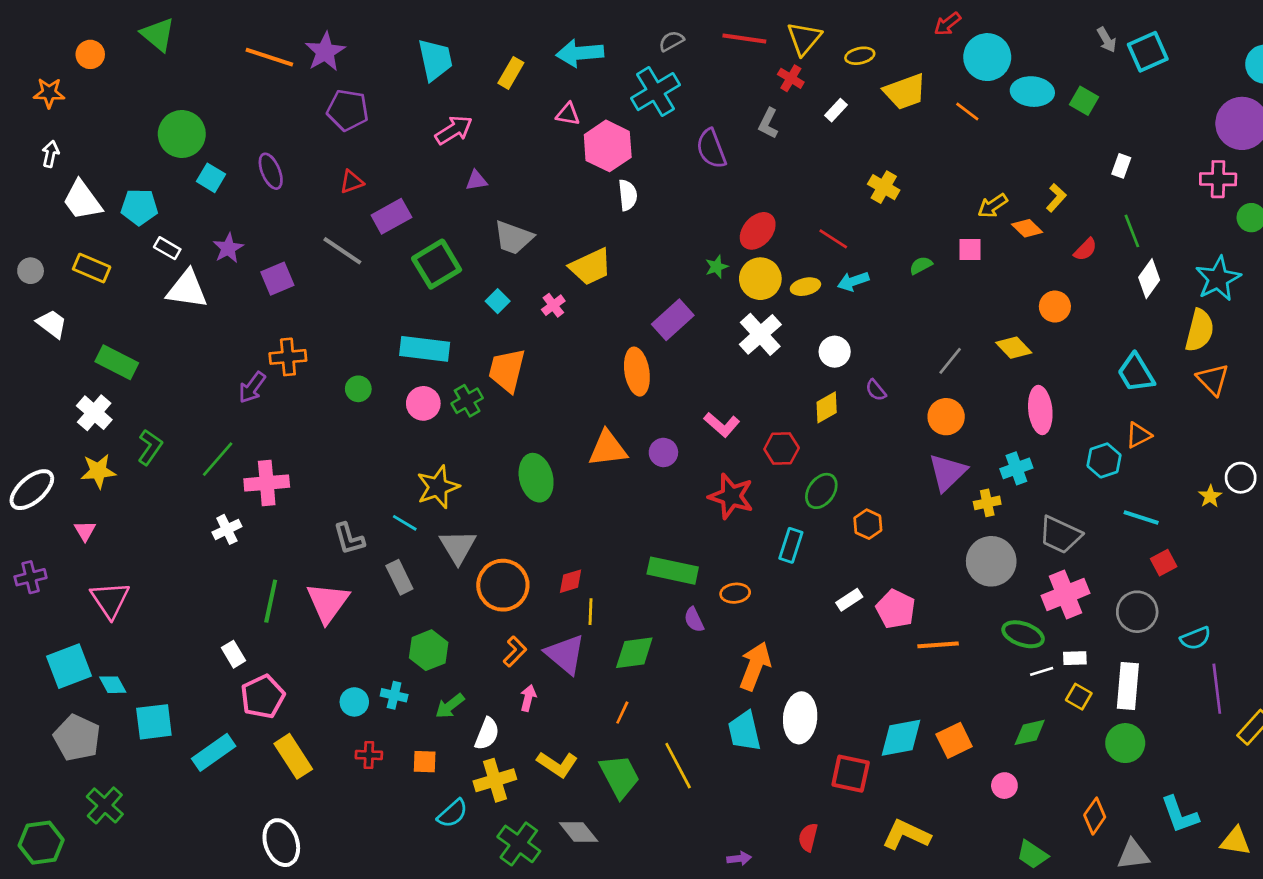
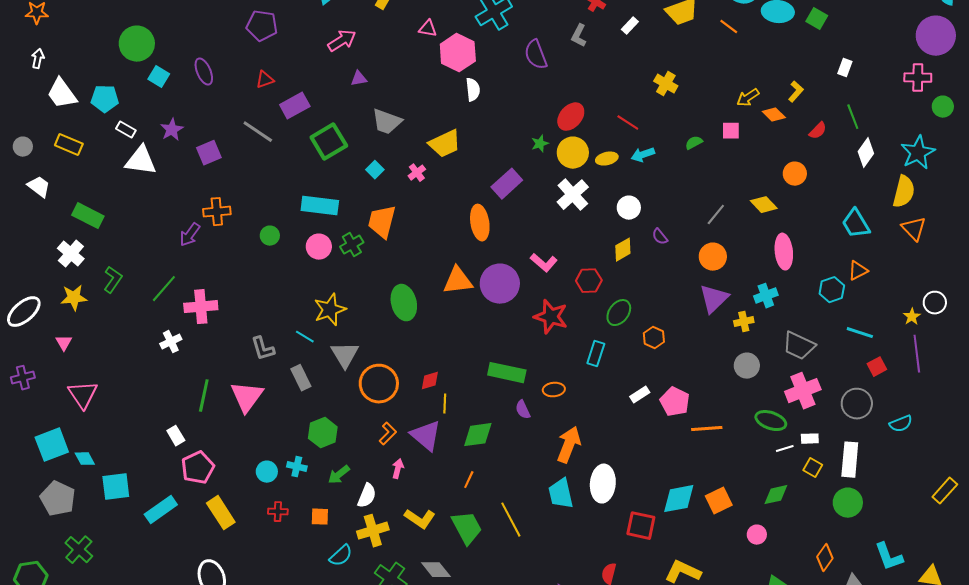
purple circle: (663, 452) -> (500, 284), size x1.8
gray circle: (991, 561) -> (747, 366), size x0.7
purple line: (1217, 689) -> (917, 354), moved

